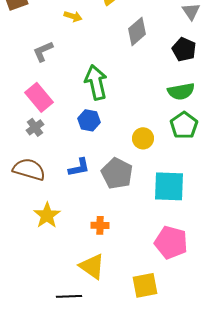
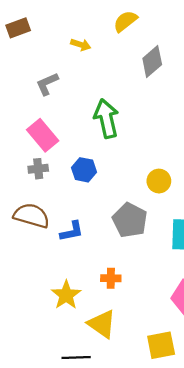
blue hexagon: (89, 120) -> (84, 170), moved
gray cross: (35, 127) -> (38, 169), turned 30
blue L-shape: (79, 167) -> (72, 231), moved
yellow star: (47, 215) -> (66, 295), moved

